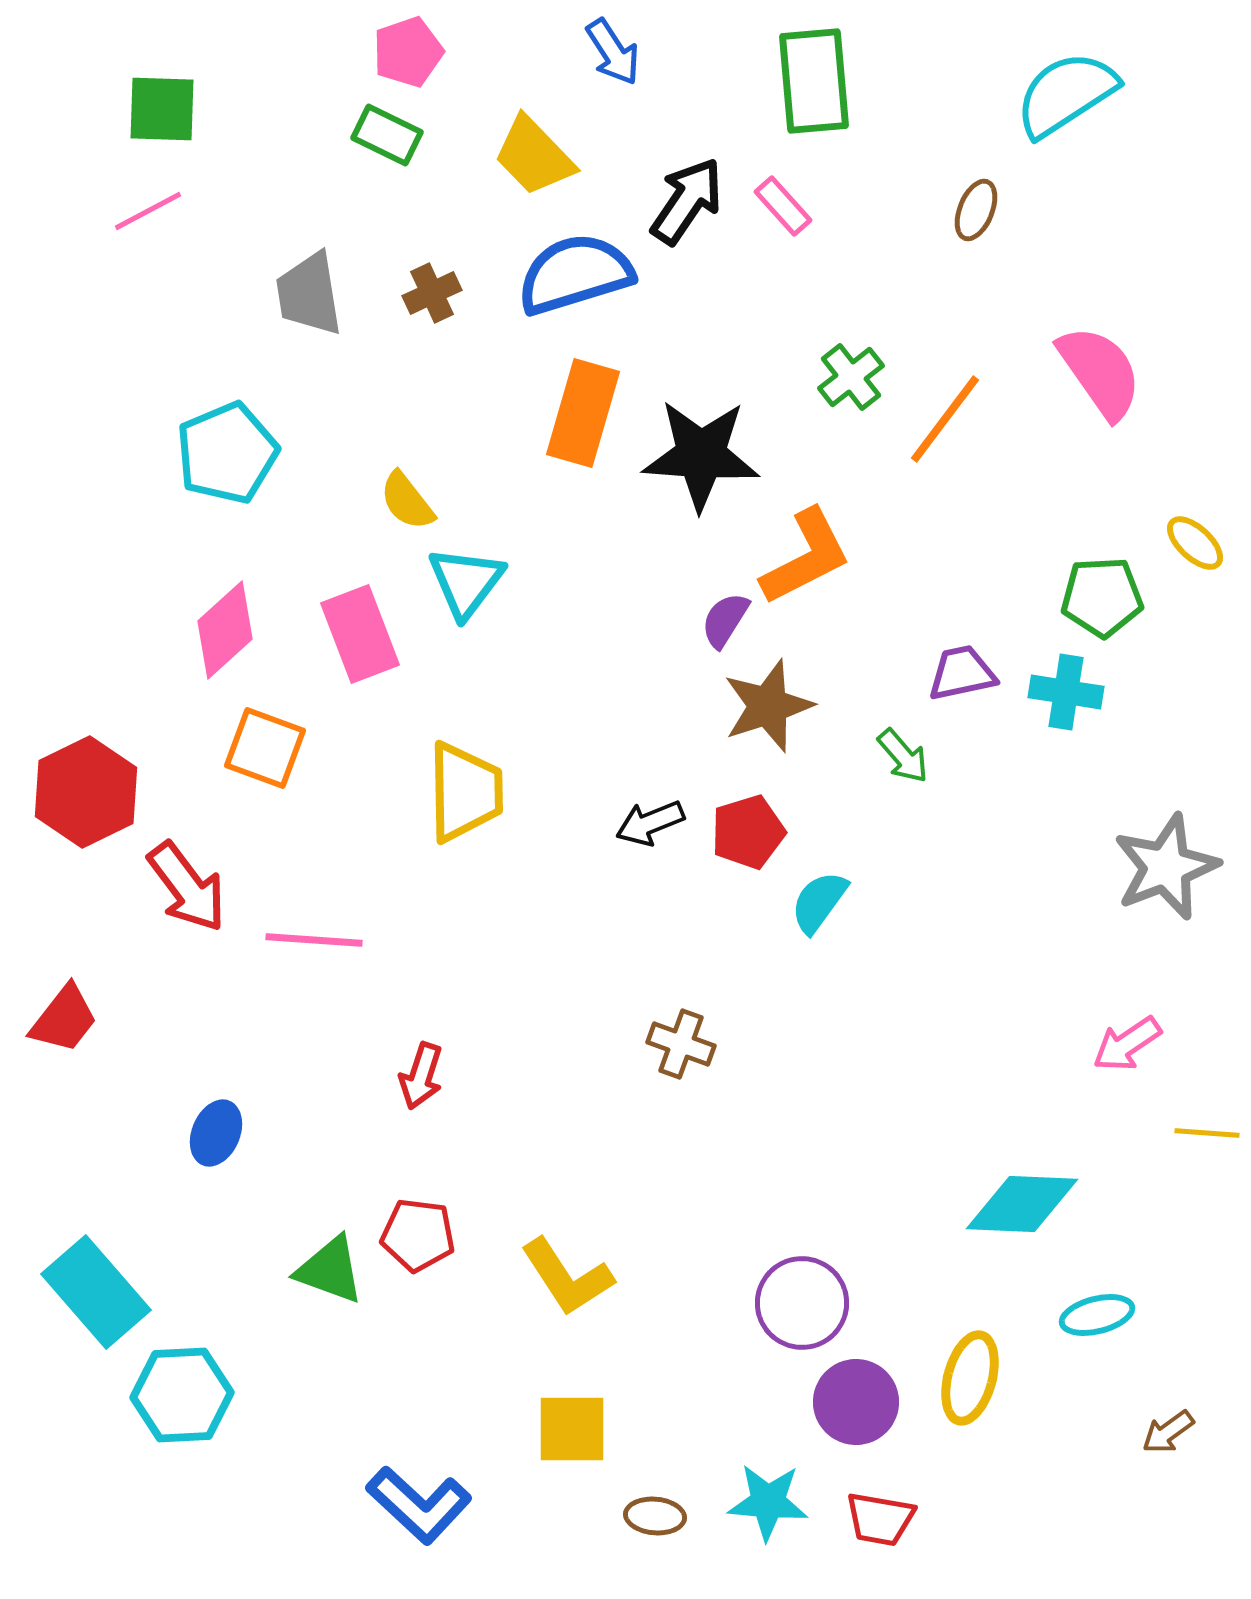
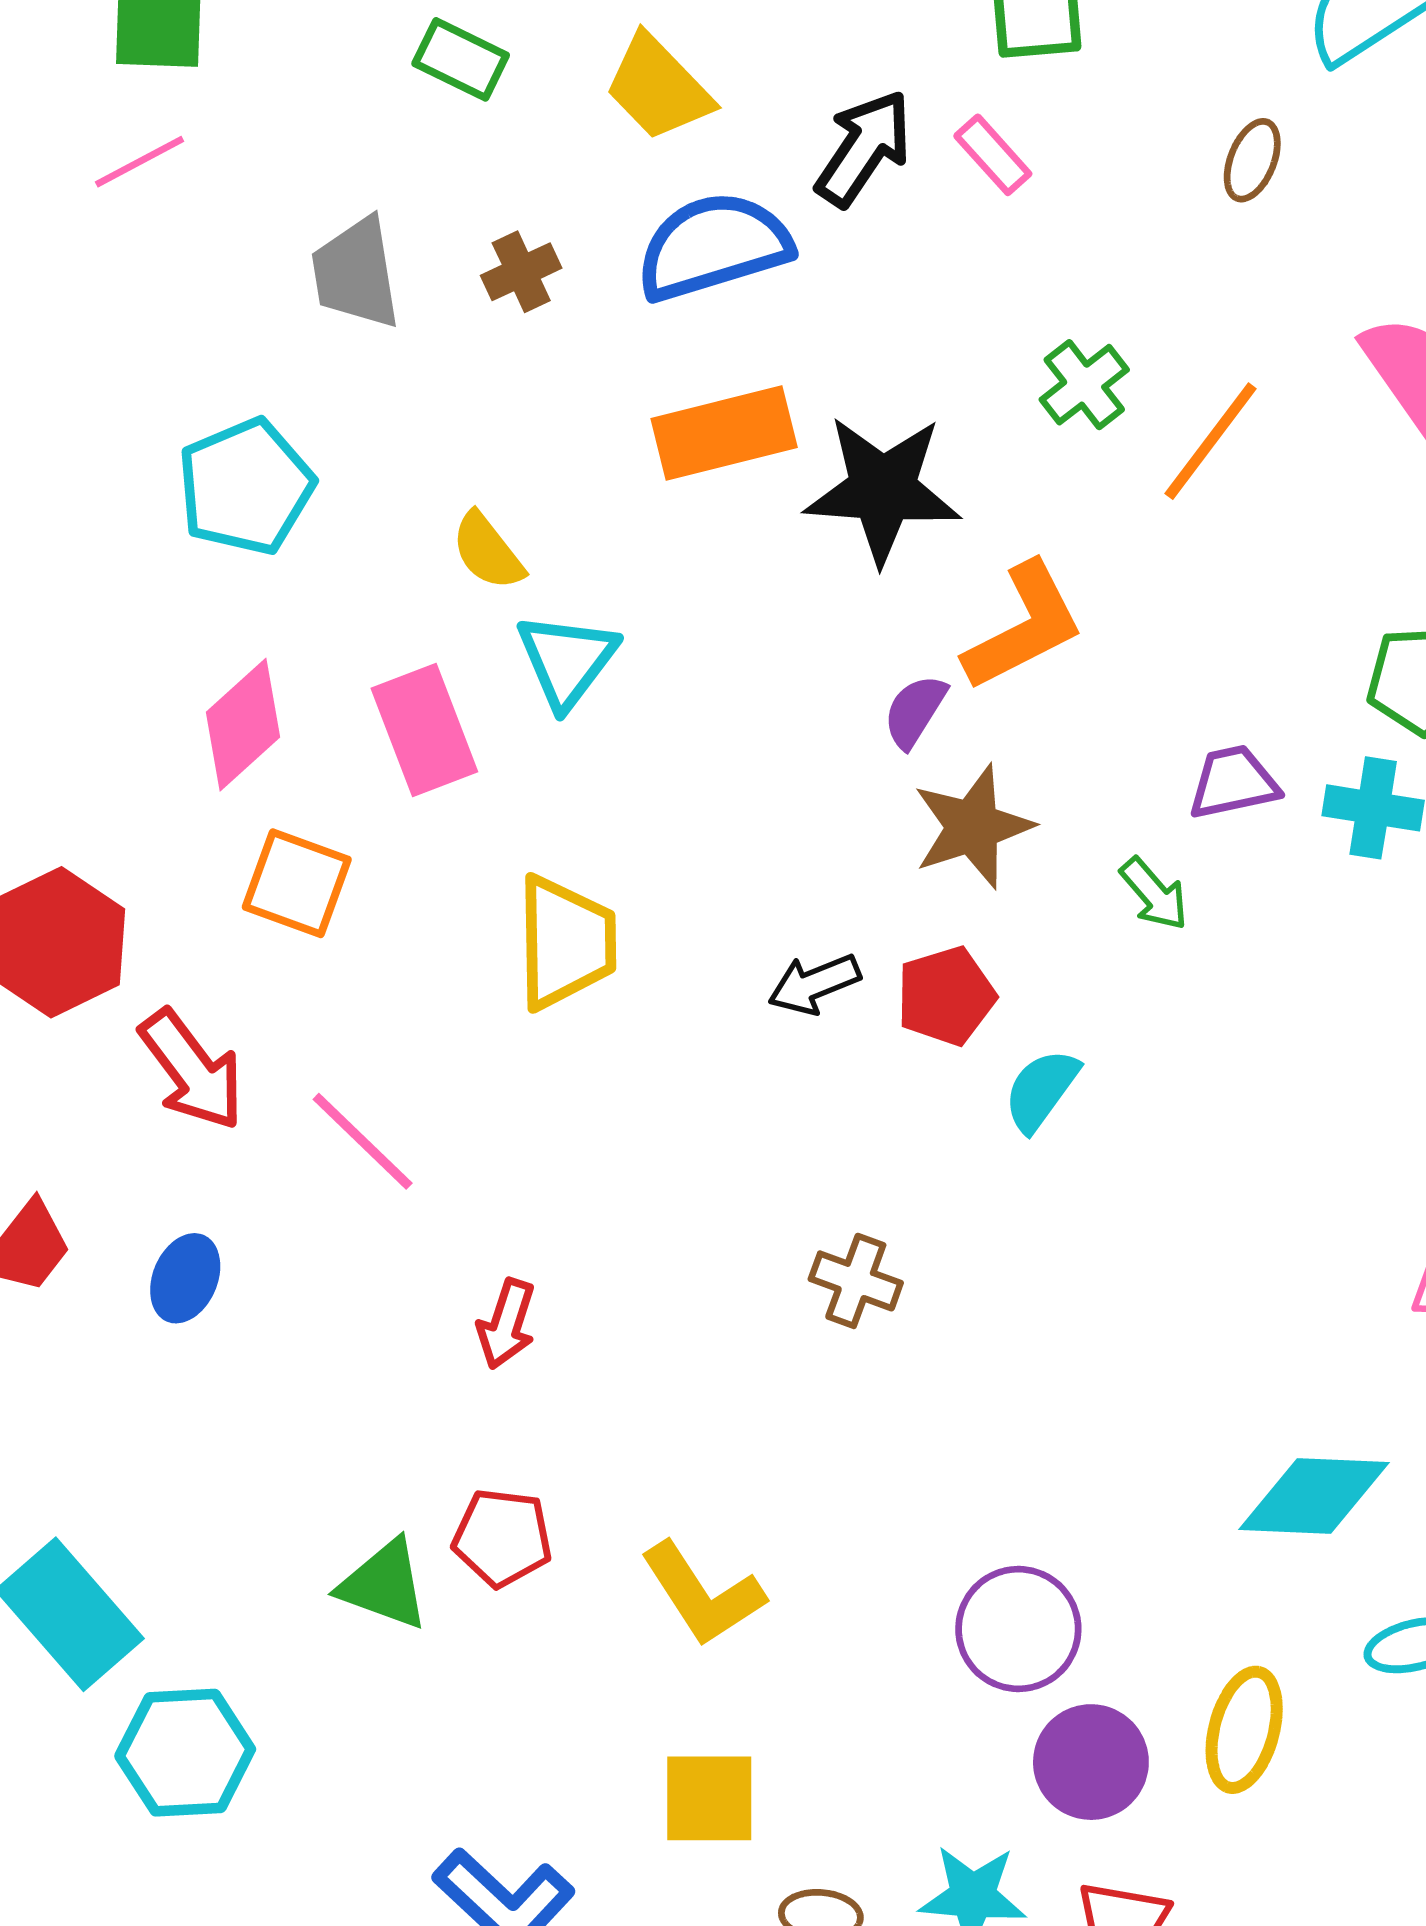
orange rectangle: (583, 413) -> (724, 433), turned 60
pink line: (314, 940) -> (363, 1141), turned 40
blue ellipse: (216, 1133) -> (185, 1278), moved

